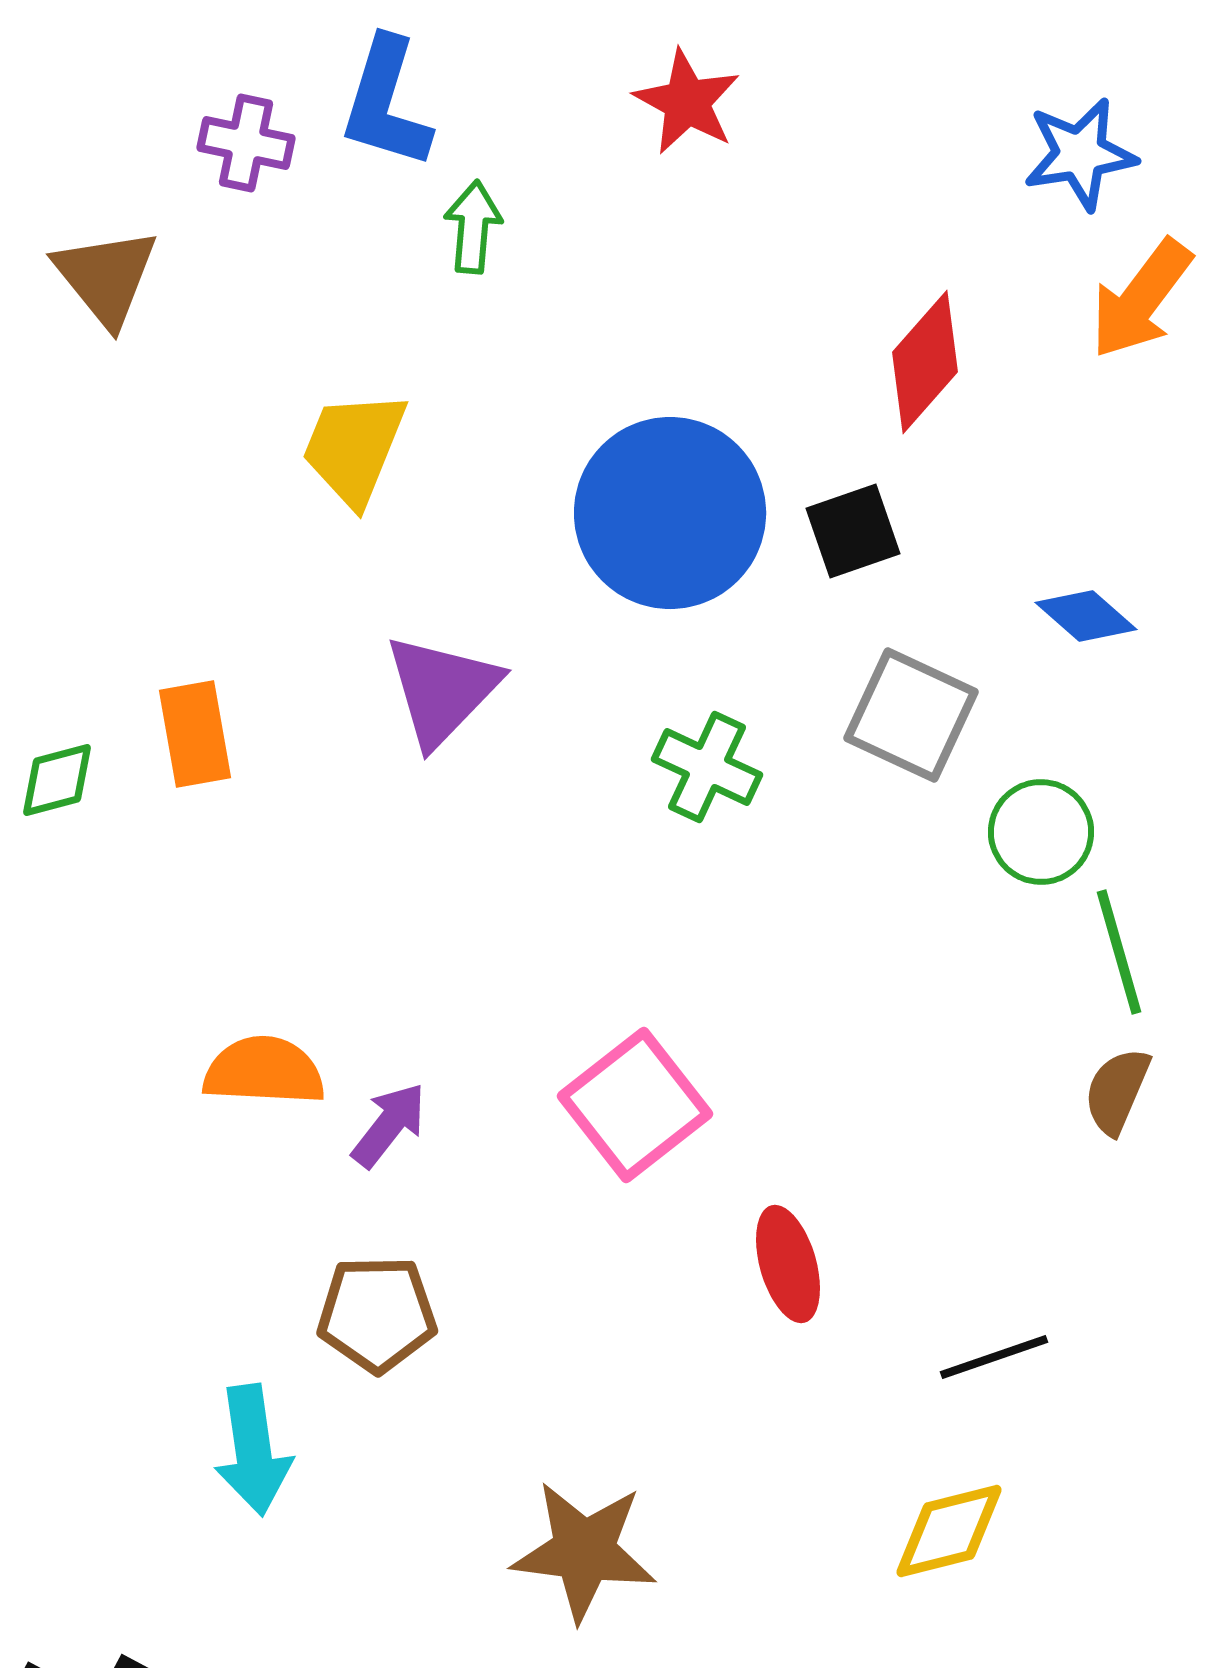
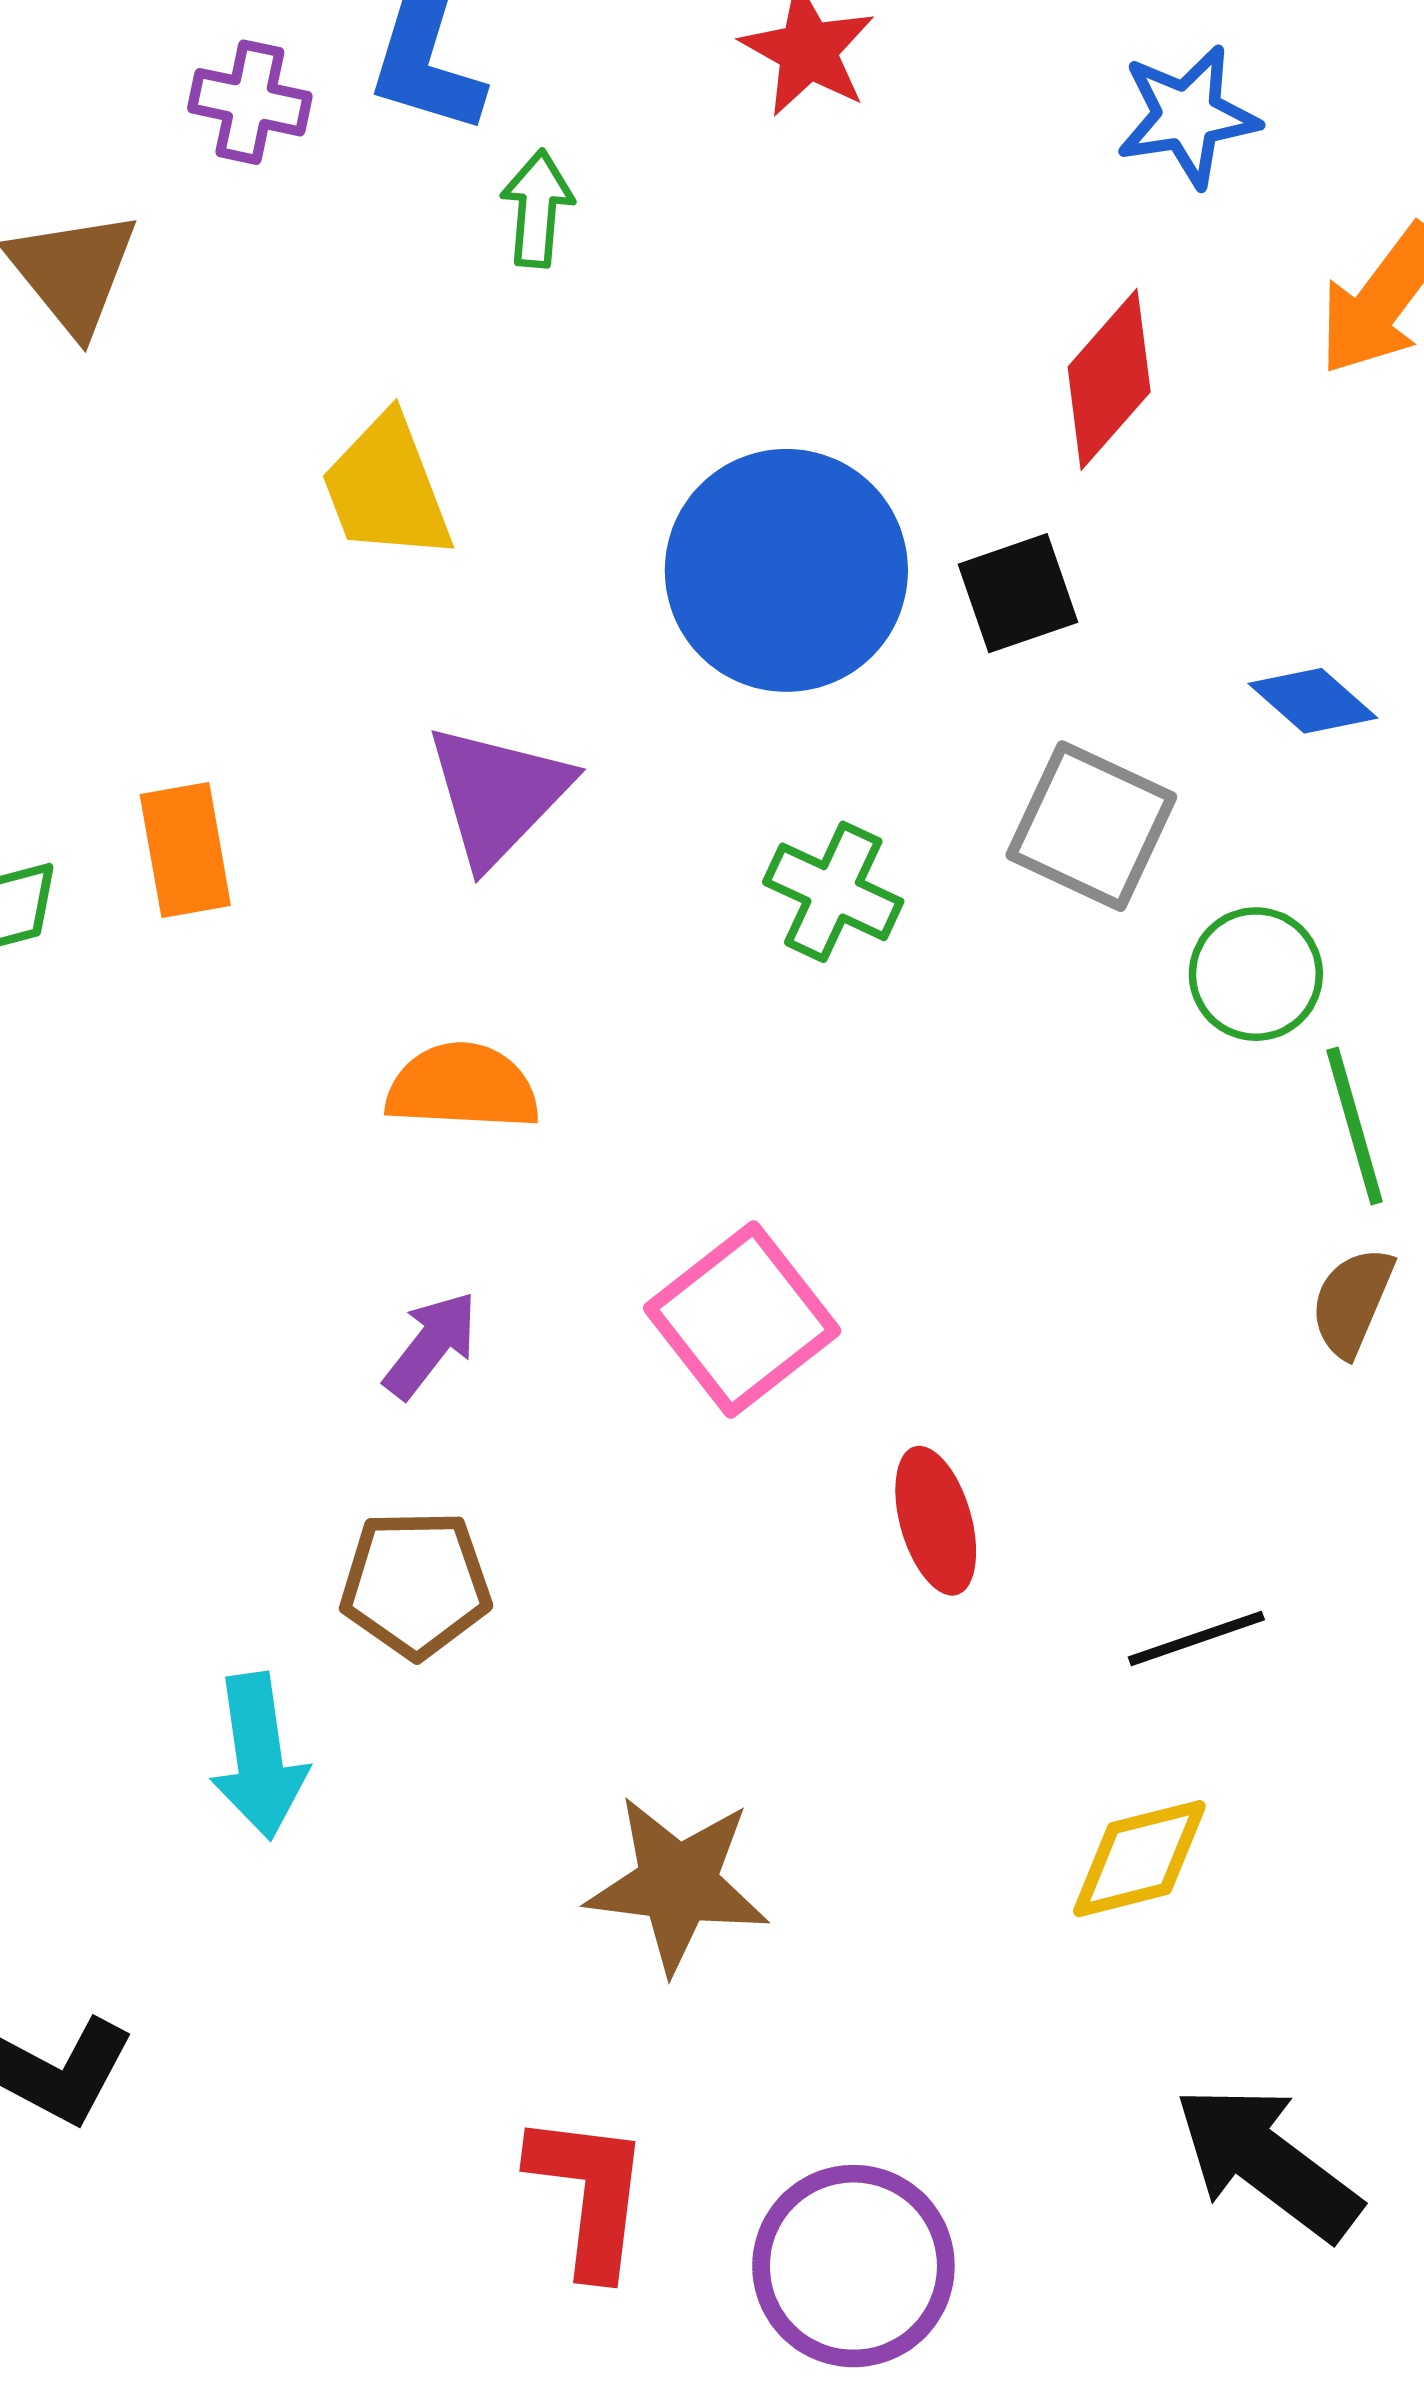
blue star: (1080, 154) -> (1188, 116), moved
yellow trapezoid: (354, 448) -> (387, 488), turned -43
orange semicircle: (264, 1071) -> (462, 1087), moved

